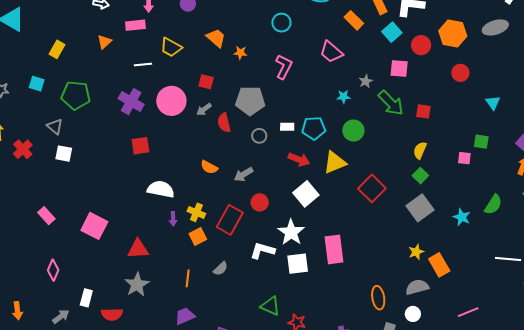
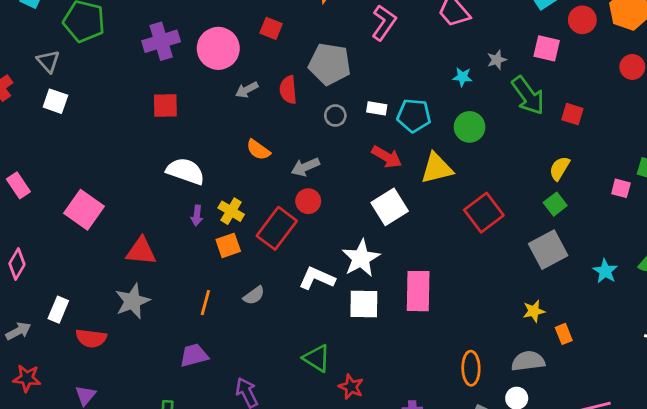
purple cross: (131, 102) -> (161, 41), turned 35
gray arrow: (204, 109) -> (247, 90), moved
red circle: (260, 202) -> (308, 201), moved
orange rectangle: (439, 265) -> (564, 334), size x0.6

